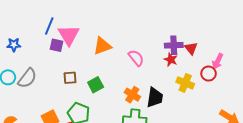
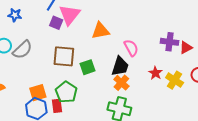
red triangle: (191, 48) -> (186, 47), turned 32
red star: (171, 60) -> (155, 73), moved
brown square: (70, 78) -> (64, 56), size x1.6
black trapezoid: (155, 97) -> (120, 66), moved

